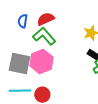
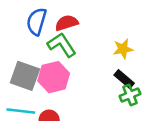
blue semicircle: (23, 21) -> (37, 21), size x1.5

